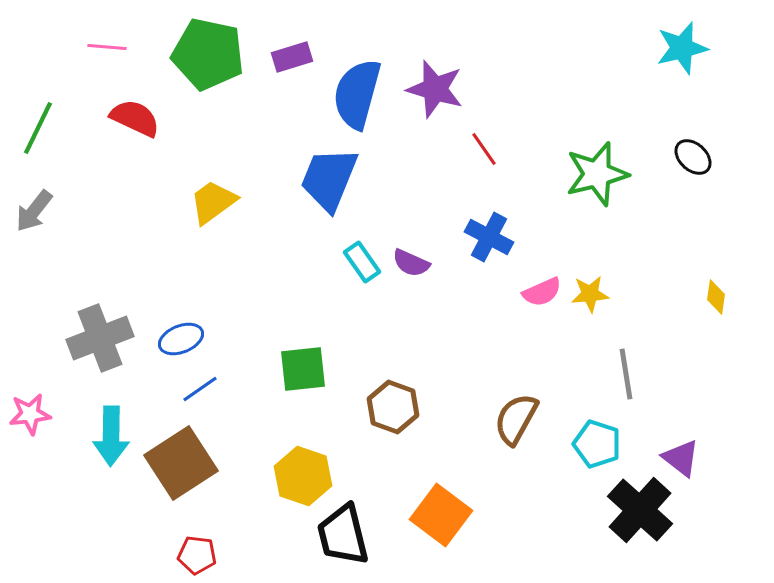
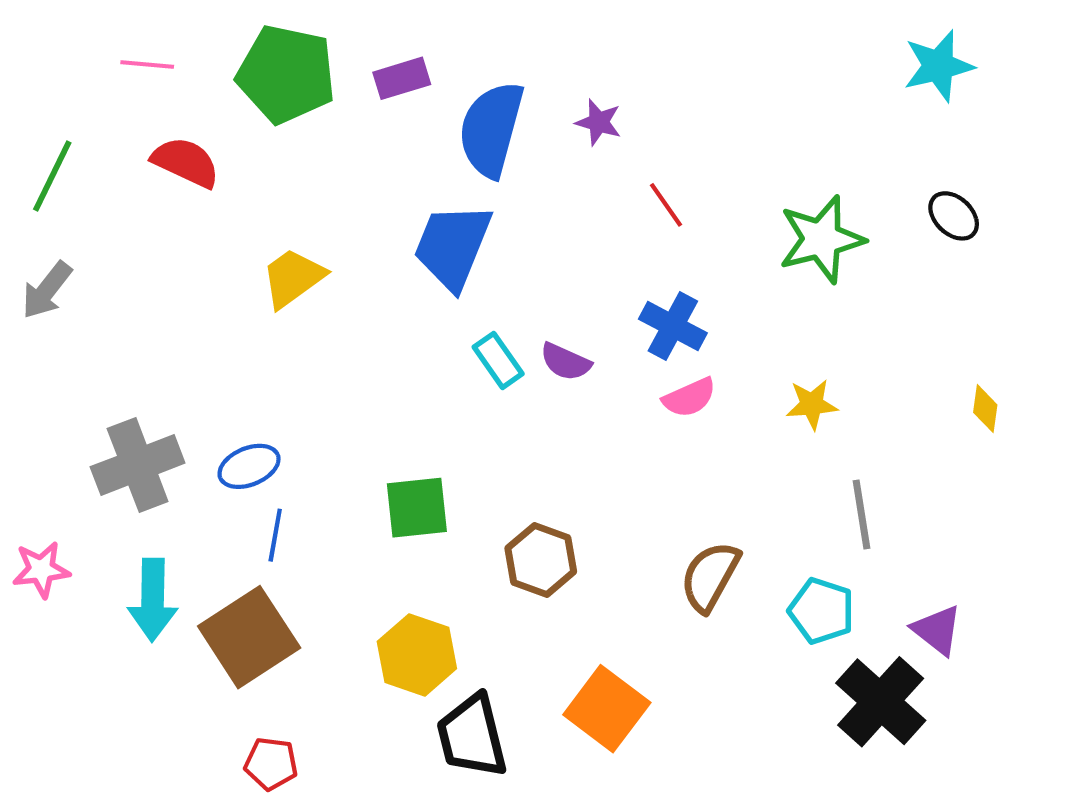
purple star: (435, 89) -> (599, 122), size x0.6
pink semicircle: (542, 292) -> (689, 398), moved
blue line: (200, 389) -> (275, 535), turned -45

